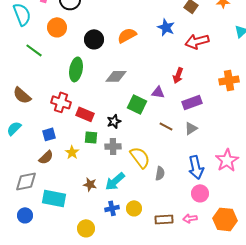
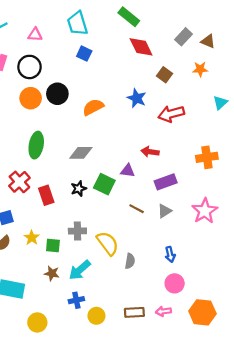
orange circle: (57, 27) -> (31, 98), moved
black circle: (94, 39) -> (57, 94), moved
red arrow: (178, 75) -> (150, 152), turned 77
red cross: (61, 102) -> (19, 182), turned 30
red rectangle: (85, 114) -> (46, 195), turned 48
black star: (114, 121) -> (79, 189), moved
green square: (91, 137) -> (53, 245), moved
pink star: (227, 160) -> (205, 211), moved
blue arrow: (196, 167) -> (170, 254), size x0.6
yellow circle: (134, 208) -> (96, 316), moved
yellow circle: (86, 228) -> (37, 322), moved

